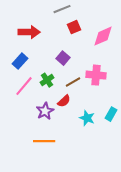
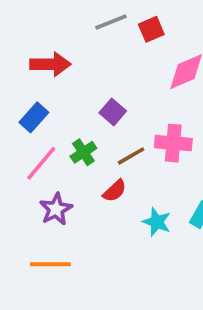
red square: (74, 27) -> (151, 29), moved
purple star: (45, 111) -> (56, 209), moved
orange line: (44, 141) -> (50, 264), moved

